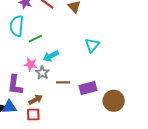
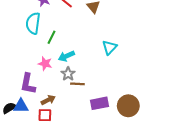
green line: (35, 39) -> (52, 37), turned -40
gray star: (42, 73) -> (68, 74), moved
purple rectangle: (88, 88) -> (100, 103), moved

